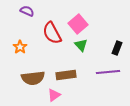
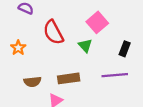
pink square: (78, 24) -> (97, 22), moved
brown semicircle: (33, 78) -> (32, 82), size x0.7

